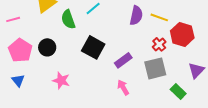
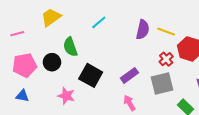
green semicircle: (68, 19) -> (70, 47), moved
black square: (93, 47) -> (91, 75), moved
pink pentagon: (20, 50) -> (24, 65), turned 30
blue triangle: (18, 80) -> (22, 96), turned -40

